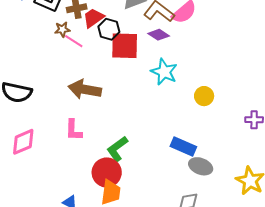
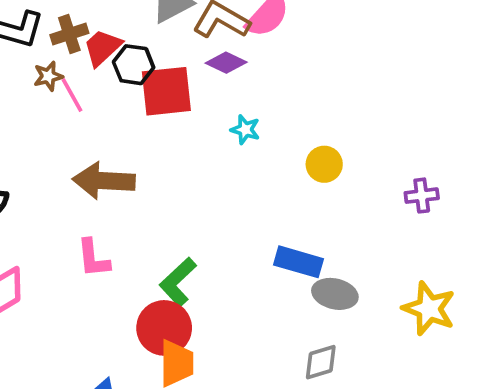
pink line: (74, 41) -> (72, 95), turned 36
cyan star: (164, 72) -> (245, 130), size x0.6

